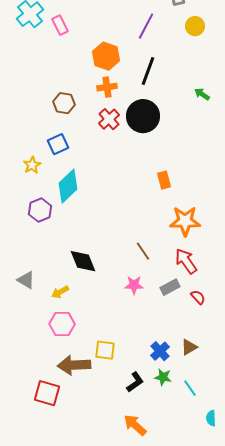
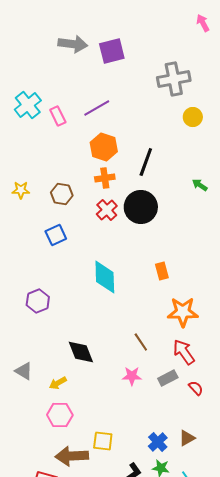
purple line: (146, 26) -> (97, 108), moved, turned 32
yellow star: (32, 165) -> (21, 190), moved, turned 30
cyan diamond: (68, 186) -> (105, 277), moved, turned -48

